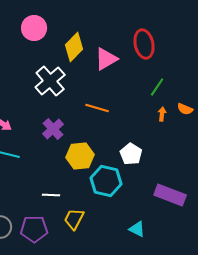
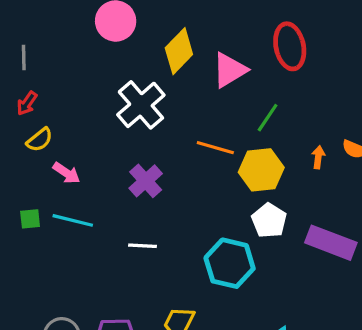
green line: (157, 87) -> (268, 118), moved
yellow hexagon: (80, 156) -> (261, 170), moved
white line: (51, 195) -> (142, 246), moved
purple rectangle: (170, 195) -> (331, 243), moved

